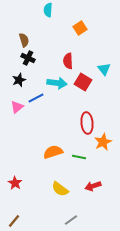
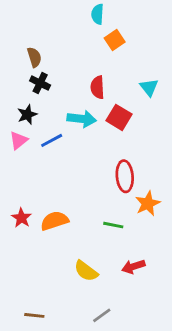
cyan semicircle: (48, 10) -> (97, 14), moved
cyan triangle: (104, 69) -> (149, 87), moved
pink triangle: (17, 107) -> (19, 140), moved
orange semicircle: (53, 152) -> (54, 221), moved
red star: (15, 183) -> (21, 218), moved
brown line: (14, 221) -> (34, 315), moved, turned 56

